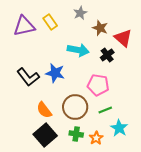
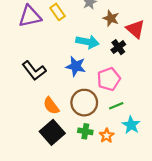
blue star: (55, 73) -> (76, 66), moved
pink pentagon: (98, 85) -> (109, 79), turned -30

